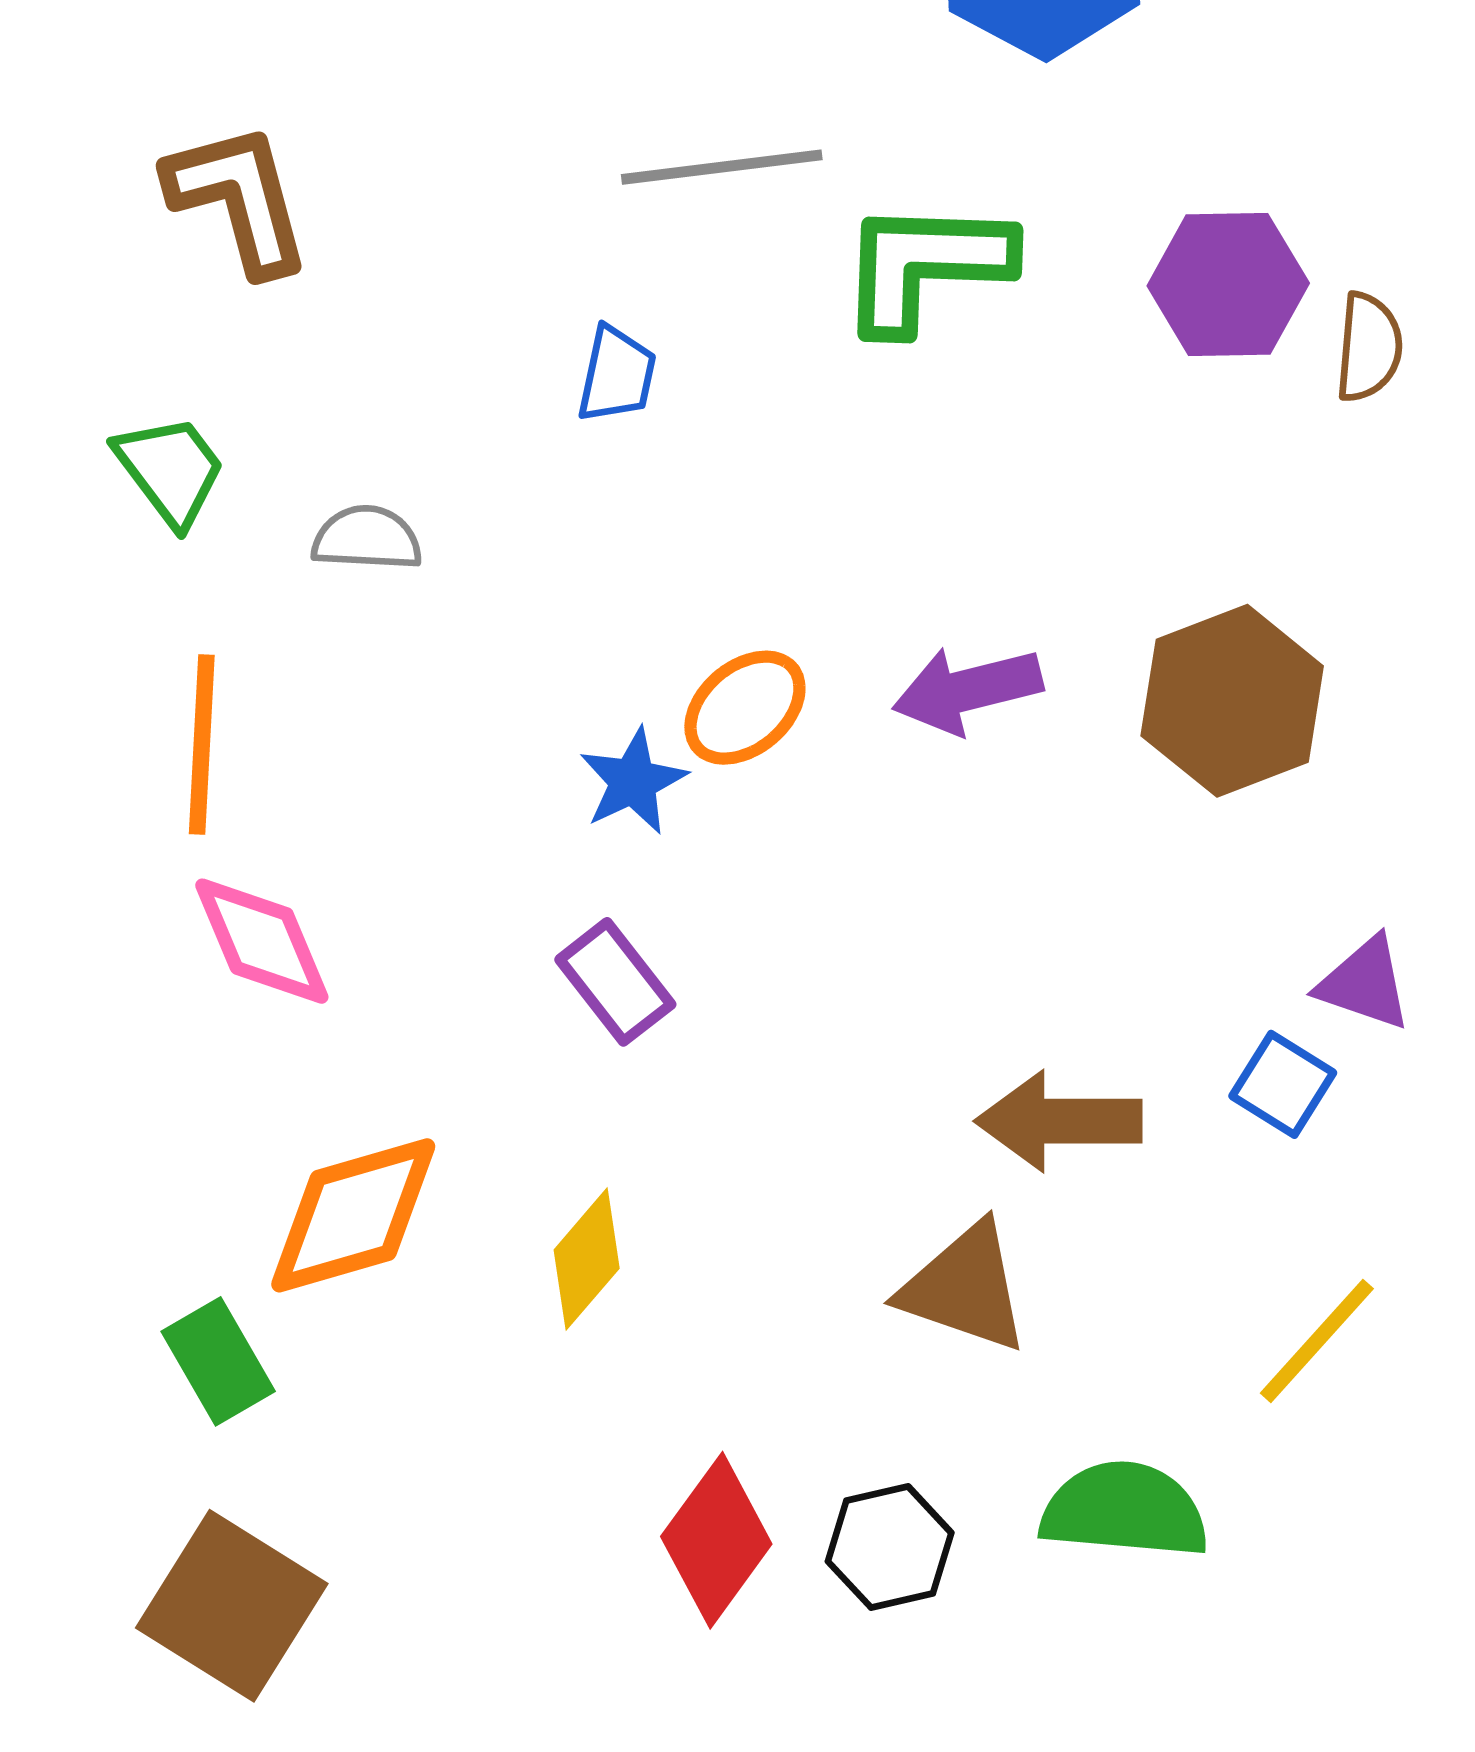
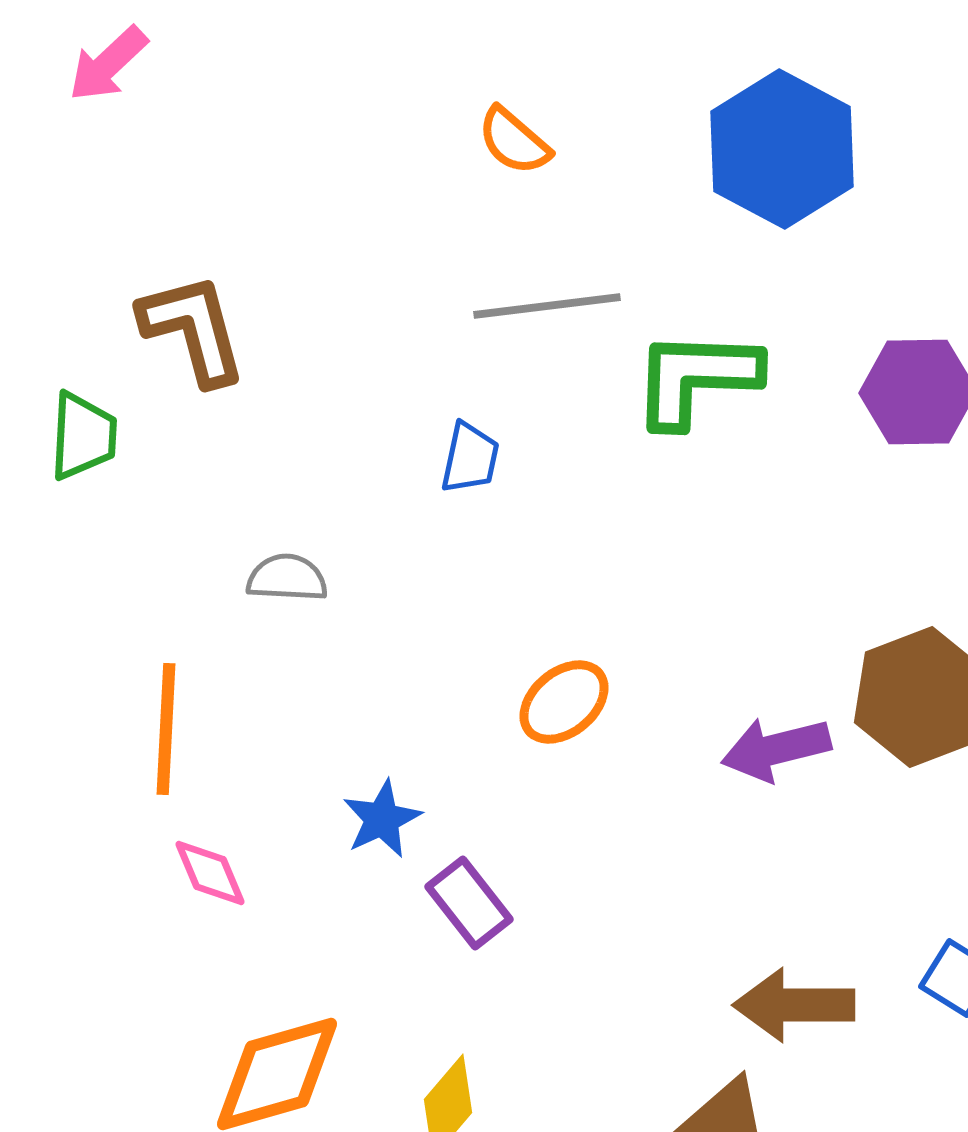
green trapezoid: (170, 470) -> (83, 436), moved, turned 40
purple arrow: (967, 690) -> (776, 749), moved
blue star: (633, 781) -> (382, 819), moved
pink diamond: (262, 941) -> (210, 873), size x0.7

